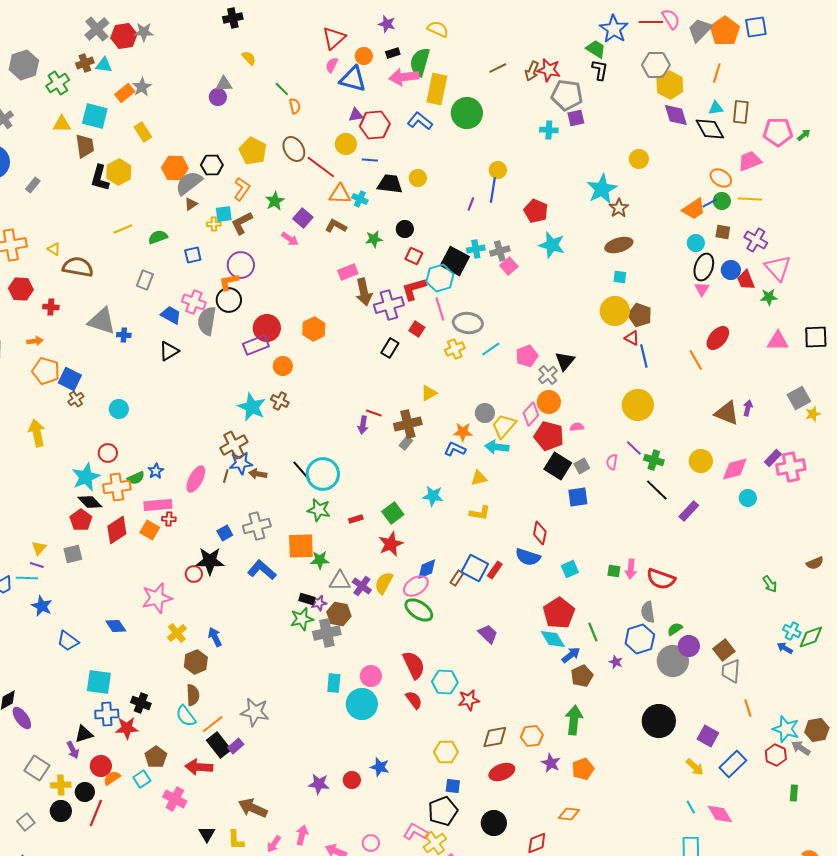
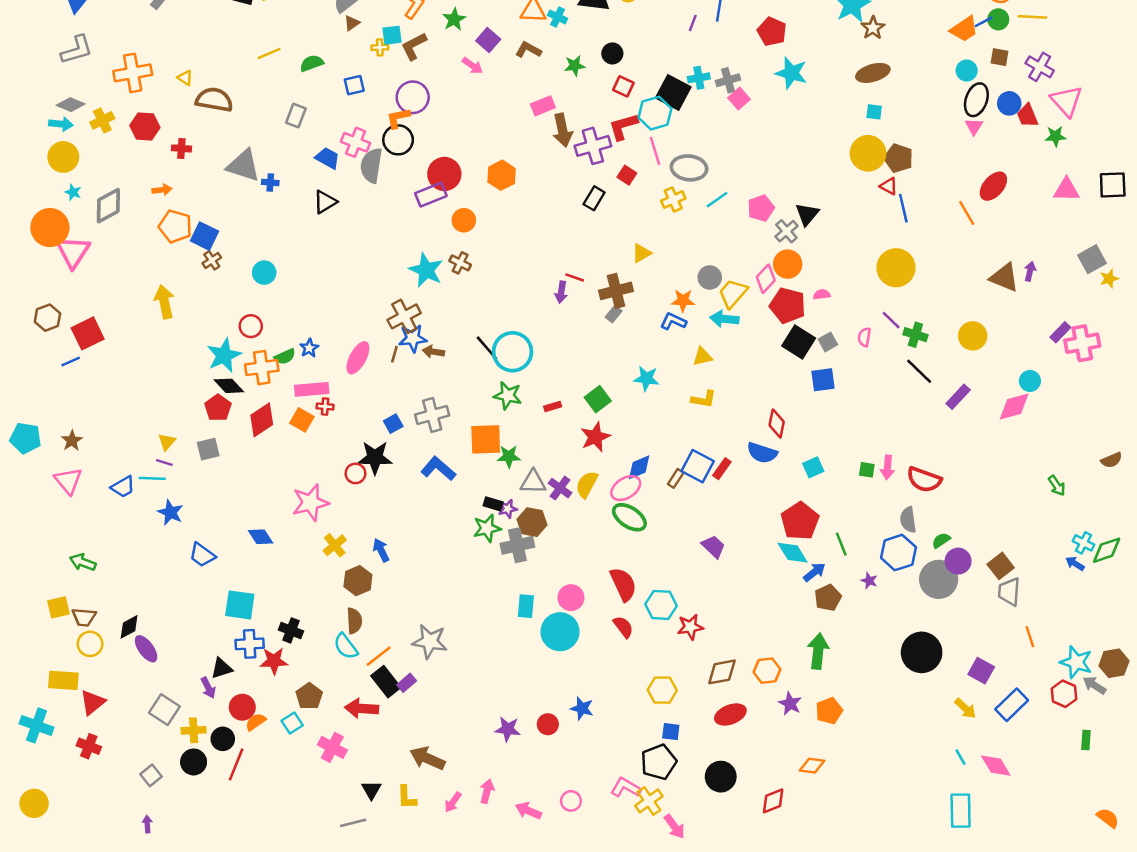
pink diamond: (735, 469) -> (1014, 406), moved

